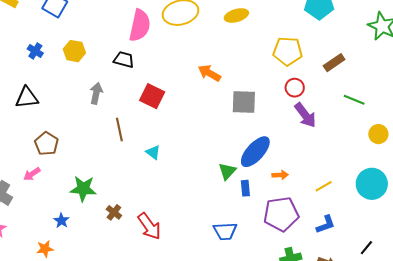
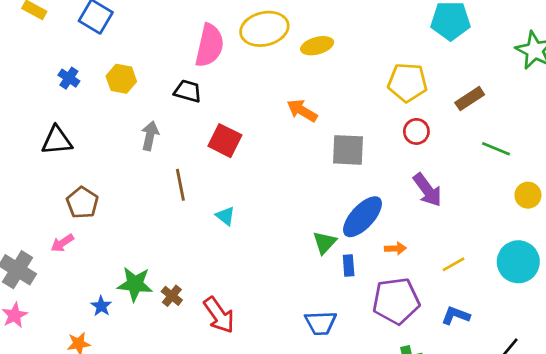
yellow ellipse: (236, 15) -> (317, 46), moved
purple arrow: (305, 115) -> (427, 190), moved
green star: (83, 189) -> (135, 284), moved
blue L-shape: (326, 224) -> (456, 316), turned -140

